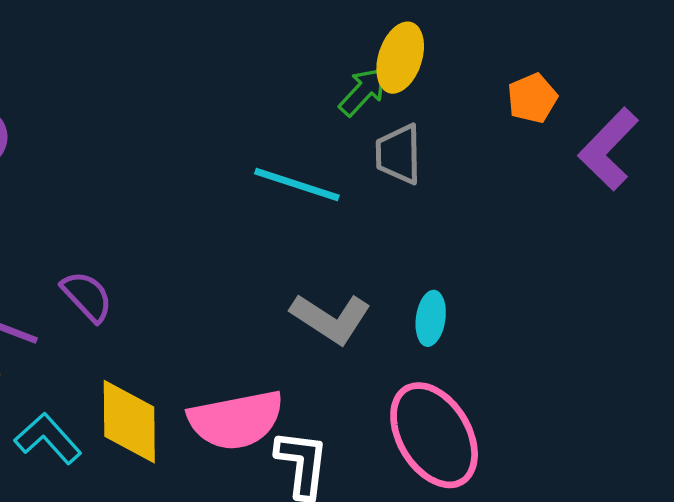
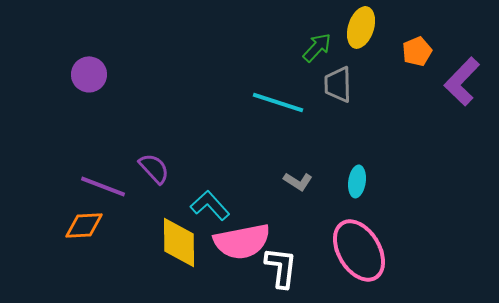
yellow ellipse: (400, 58) -> (361, 27), moved
gray L-shape: (331, 318) -> (298, 181), size x0.6
cyan L-shape: (48, 439) -> (210, 205), moved

